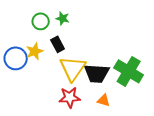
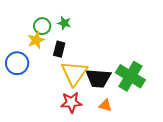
black rectangle: (58, 44) -> (59, 49), turned 42
yellow star: (35, 51) -> (36, 40), moved

